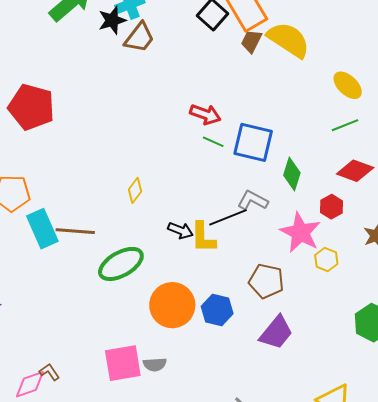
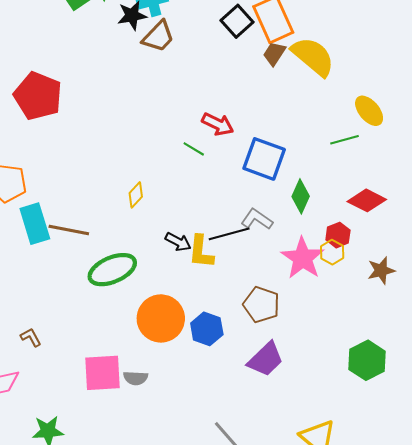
green line: (345, 125) -> (344, 140), moved
green line: (213, 142) -> (194, 149), moved
yellow hexagon: (326, 260) -> (332, 252), moved
brown L-shape: (49, 372) -> (31, 337), moved

